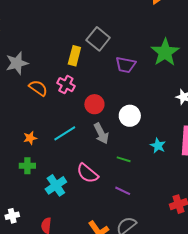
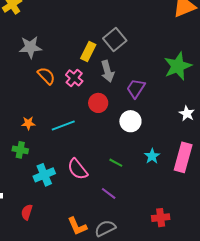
purple trapezoid: (126, 65) -> (136, 88), moved, turned 100
gray arrow: (101, 134) -> (107, 71), moved

